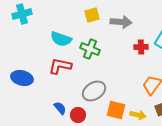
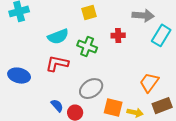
gray arrow: (121, 22) -> (143, 15), moved
cyan semicircle: (61, 39) -> (58, 36), turned -40
red cross: (141, 47) -> (118, 35), moved

